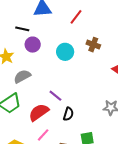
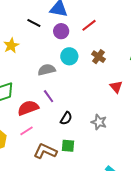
purple circle: (33, 45) -> (61, 31), moved
gray semicircle: (22, 76) -> (47, 70), moved
black semicircle: (68, 114) -> (66, 118), moved

